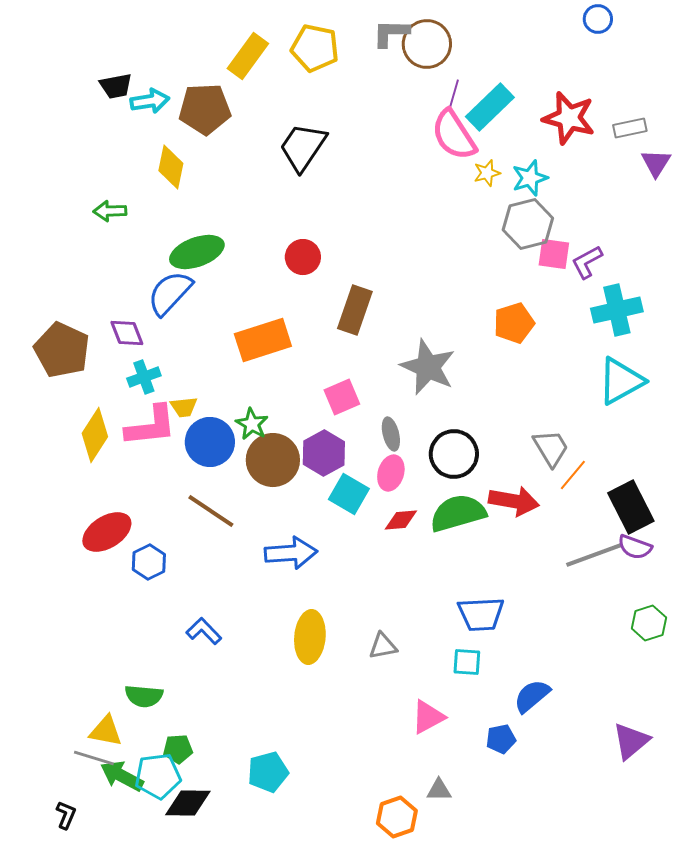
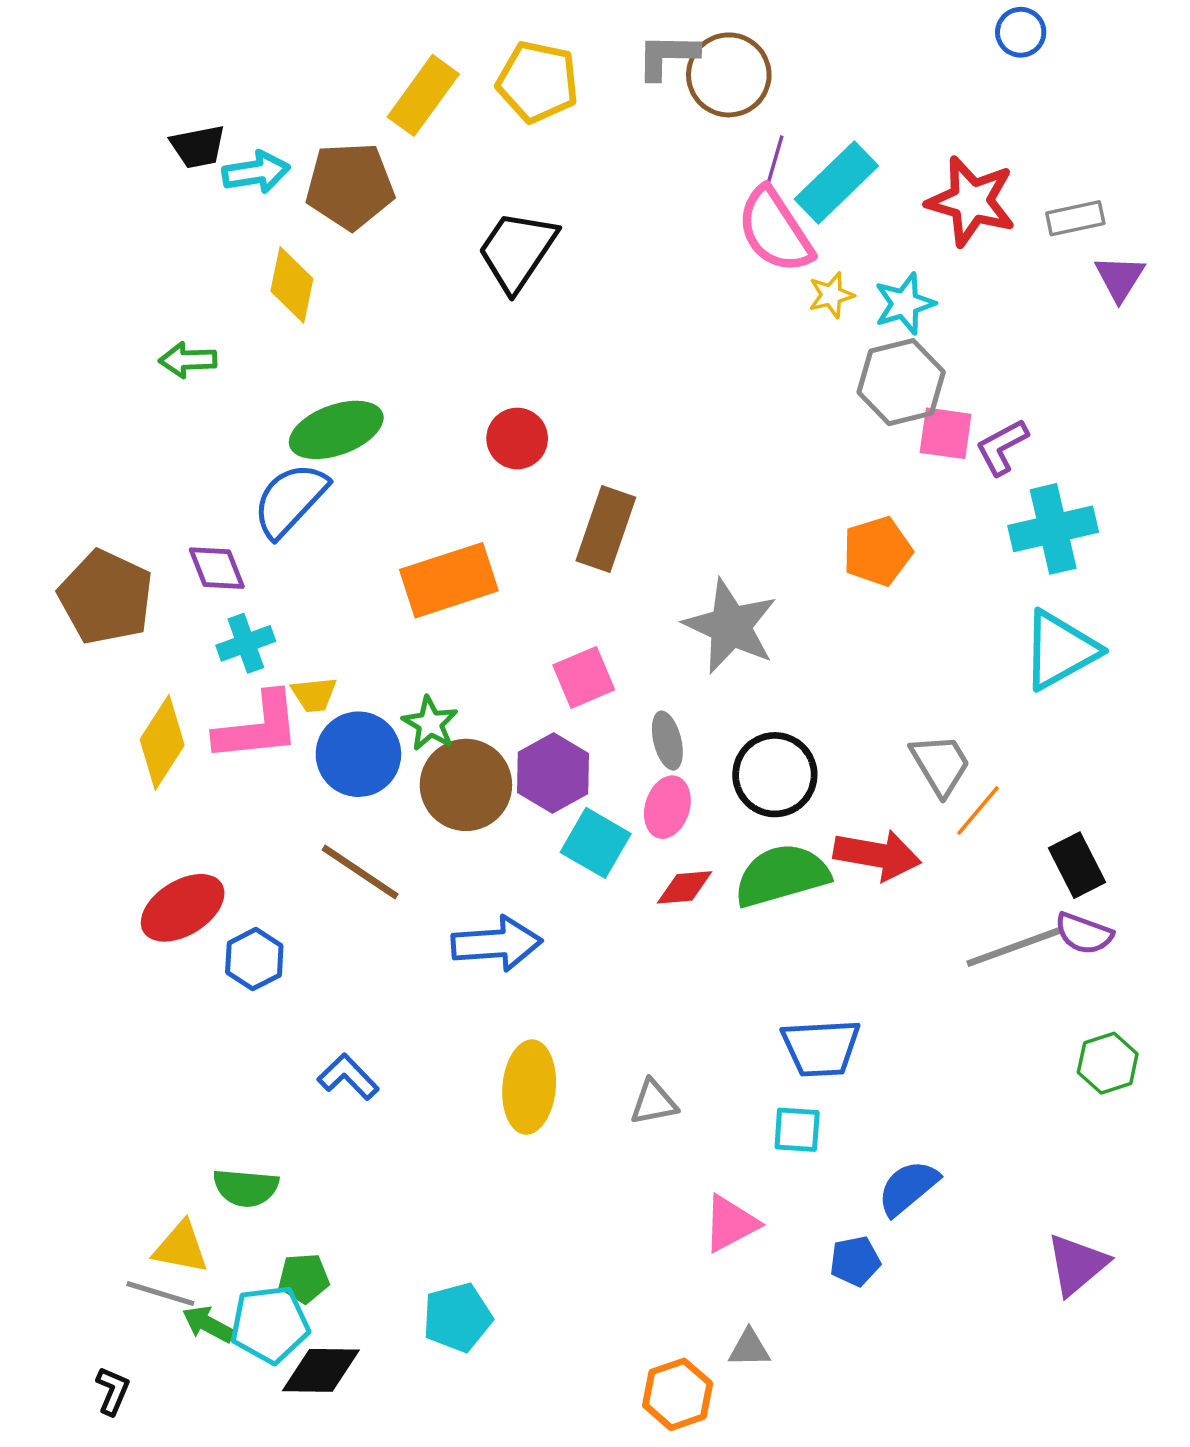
black rectangle: (631, 507) -> (1077, 865), size x0.7
green arrow: (122, 776) -> (208, 1324), size x0.7

